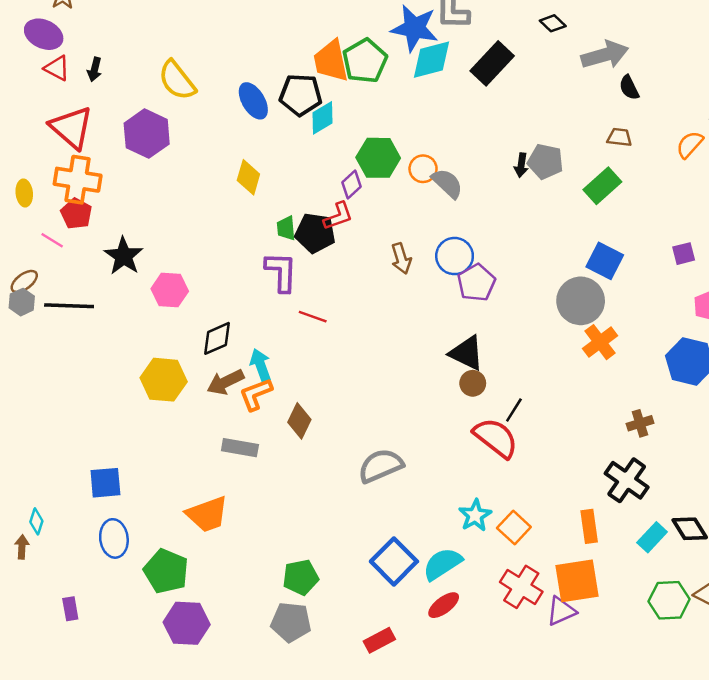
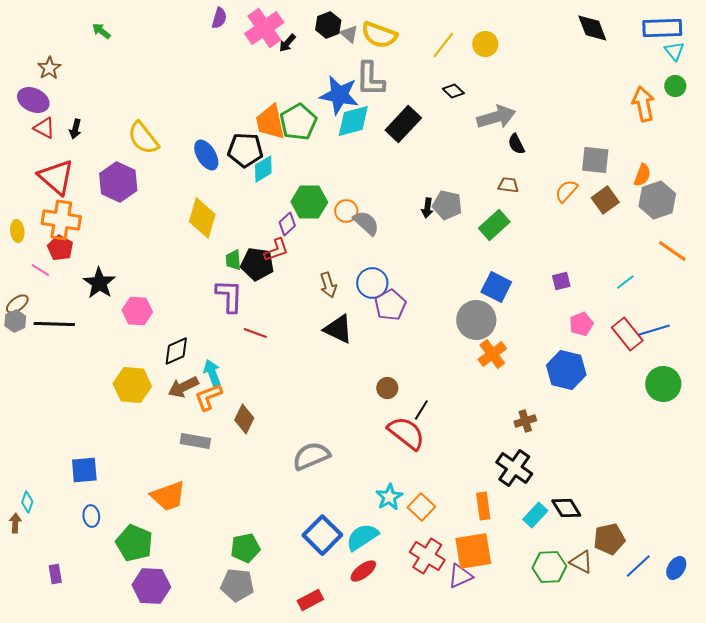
yellow diamond: (248, 177) -> (202, 218), size x1.4
black triangle: (467, 353) -> (338, 329), moved
blue ellipse: (114, 538) -> (91, 516), size x0.7

